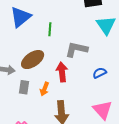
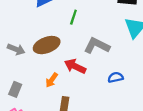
red arrow: (62, 72) -> (75, 66), turned -72
gray rectangle: (24, 87) -> (15, 89), moved

